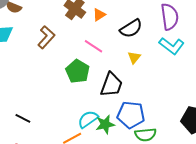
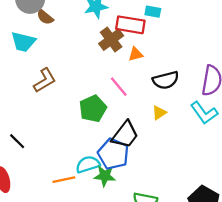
brown L-shape: (46, 37) -> (45, 80), moved
blue pentagon: (131, 115) -> (113, 154), moved

